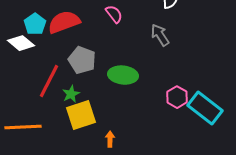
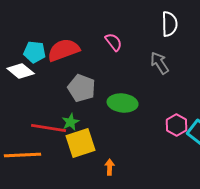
cyan pentagon: (35, 24) -> (35, 52), turned -30
red line: (49, 81) -> (49, 128), moved, turned 72

